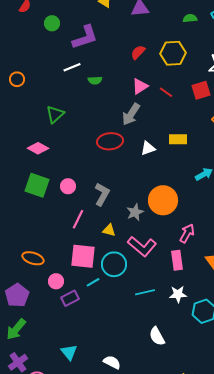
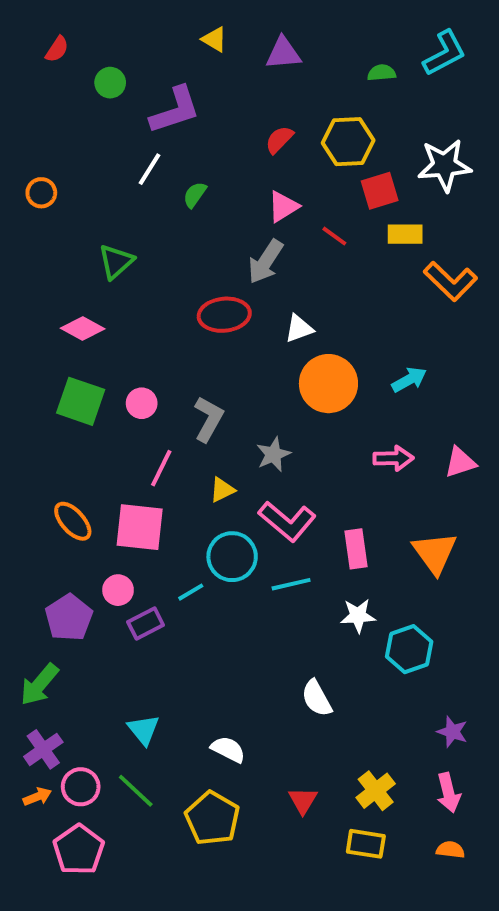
white line: (72, 67) -> (149, 169), turned -36
green semicircle: (95, 80) -> (195, 195), turned 128
red square: (201, 90) -> (380, 191), moved
red line: (166, 92) -> (334, 236), moved
yellow rectangle: (178, 139) -> (405, 234), moved
orange circle: (163, 200) -> (328, 384), moved
yellow triangle: (109, 230) -> (222, 490), turned -40
pink arrow: (187, 233) -> (393, 458), moved, turned 60
pink square: (83, 256) -> (140, 527), moved
orange ellipse: (33, 258) -> (73, 521), moved, turned 30
cyan line: (145, 292) -> (291, 584), moved
purple pentagon: (17, 295) -> (69, 618), moved

